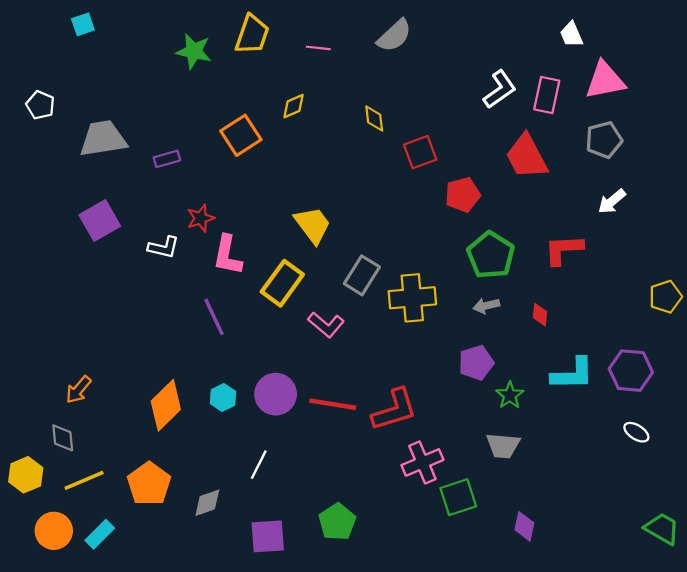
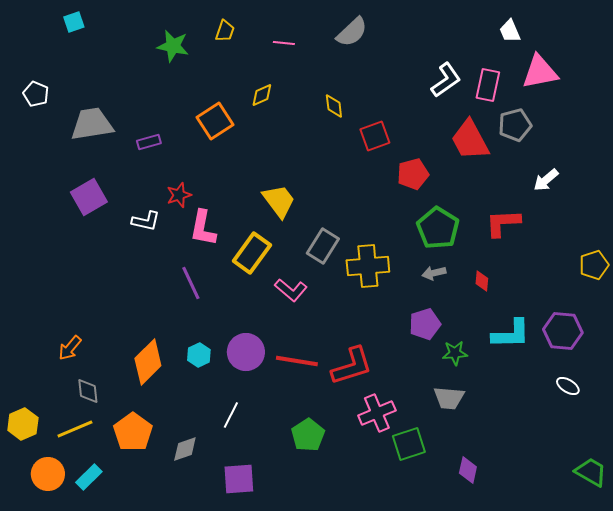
yellow trapezoid: (252, 34) -> (225, 31), size x0.6
gray pentagon: (604, 140) -> (515, 125), moved
green star: (510, 395) -> (455, 353), turned 30
gray diamond: (63, 438) -> (88, 391), moved
green pentagon: (337, 522) -> (308, 435), moved

